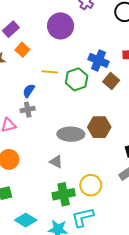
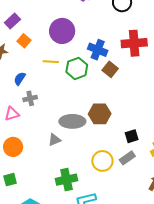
purple circle: (60, 26) -> (62, 31), moved
blue semicircle: (29, 91) -> (20, 79), moved
gray triangle: (56, 162) -> (54, 140), moved, turned -48
yellow circle: (91, 185) -> (102, 161), moved

